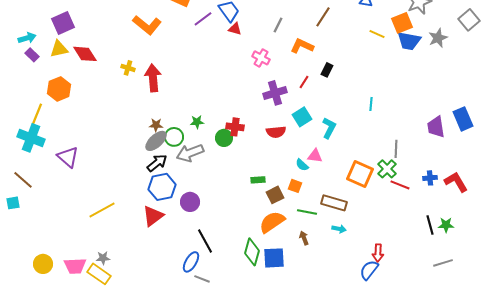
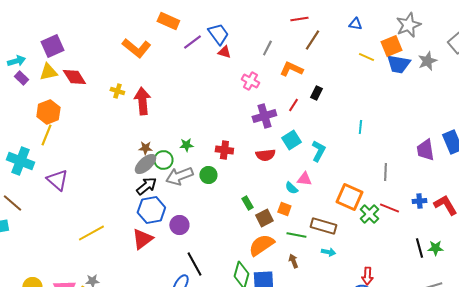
yellow line: (37, 114) -> (46, 135), moved
green circle: (224, 138) -> (208, 175), moved
green cross: (387, 169) -> (369, 214), moved
green rectangle: (258, 180) -> (247, 203), turned 64

